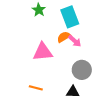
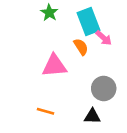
orange semicircle: (64, 37) -> (81, 47), turned 88
pink arrow: (75, 41) -> (104, 38), moved

